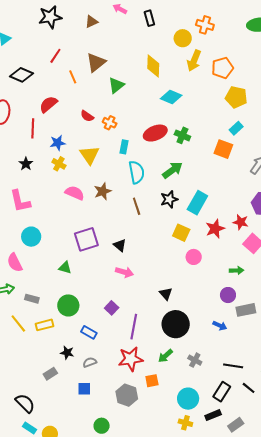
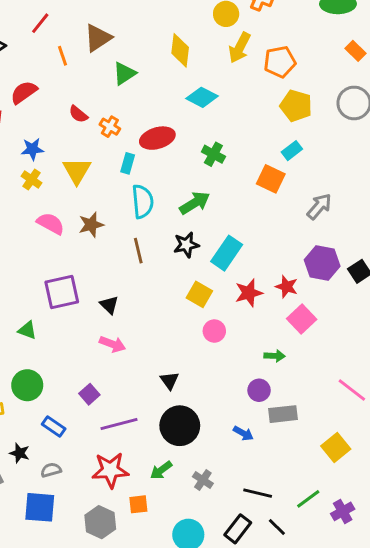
red ellipse: (155, 133) -> (157, 138), moved
purple line: (134, 327) -> (119, 424), turned 60
blue square: (84, 389) -> (40, 507), size x1.6

